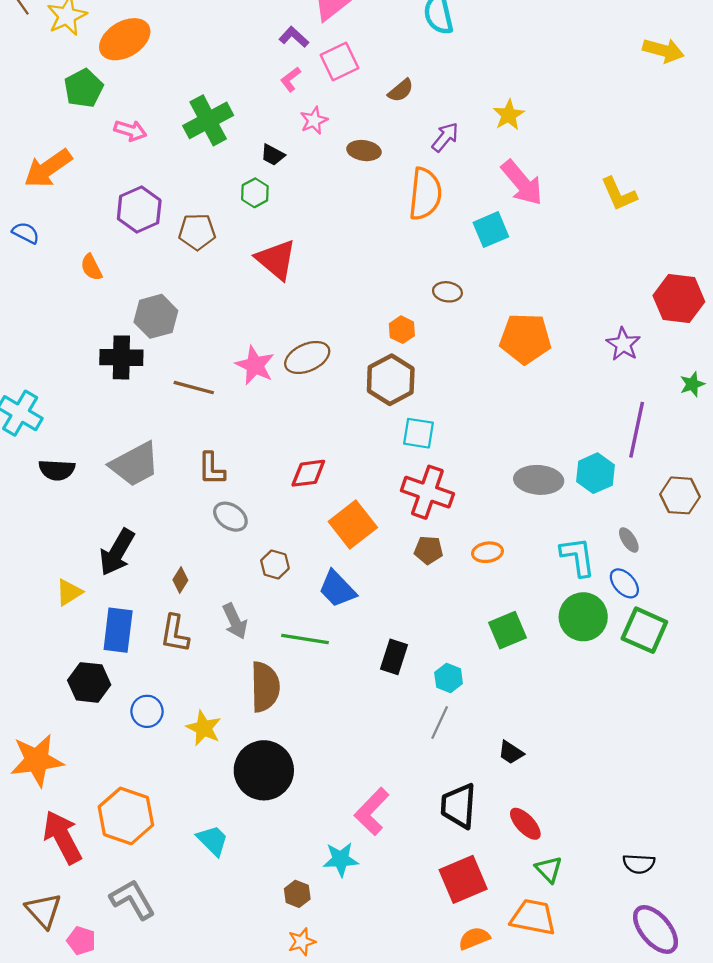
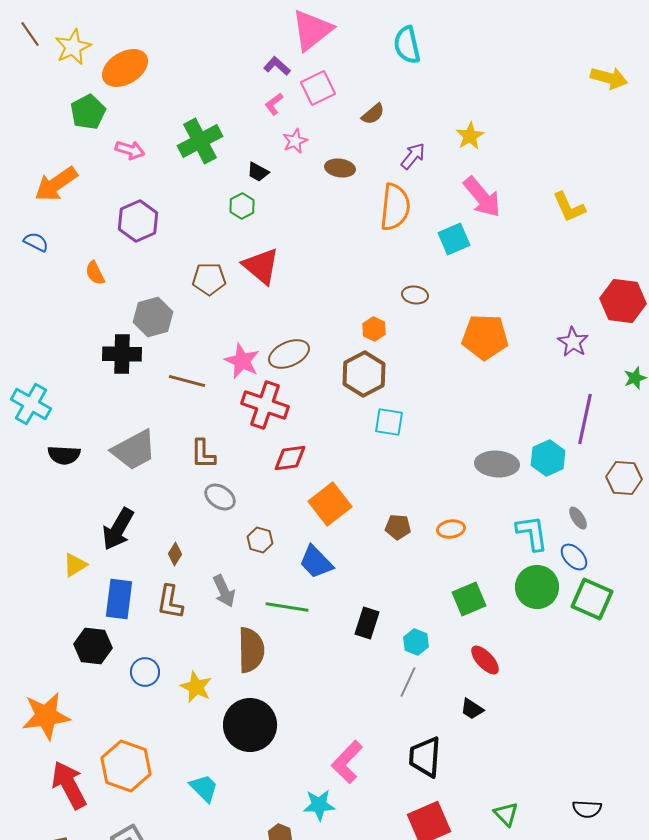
brown pentagon: (197, 232) -> (209, 279), moved
red cross: (427, 492) -> (265, 405), moved
red ellipse: (525, 824) -> (485, 660), moved

